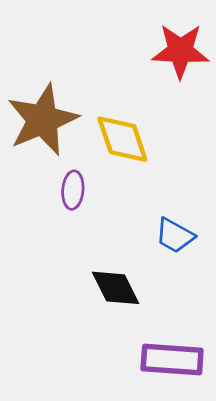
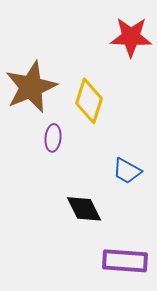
yellow diamond: (122, 139) -> (89, 101), turned 36

